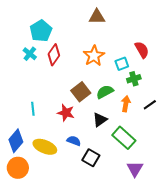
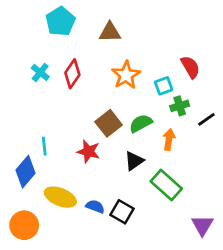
brown triangle: (97, 17) -> (110, 32), moved
cyan pentagon: (41, 31) -> (60, 21), moved
black line: (150, 105) -> (206, 119), moved
blue diamond: (16, 141) -> (25, 172), moved
blue semicircle: (74, 141) -> (95, 206), moved
purple triangle: (135, 169) -> (202, 225), moved

